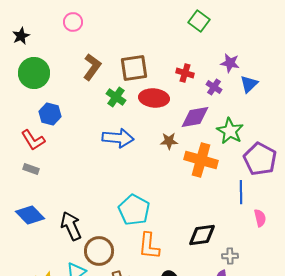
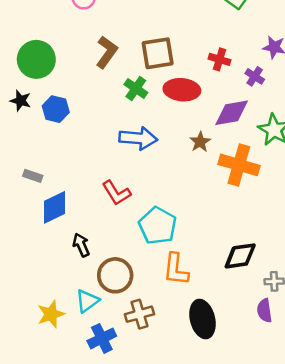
black star: (21, 36) -> (21, 101), moved, turned -30
red L-shape: (33, 140) -> (116, 193), moved
brown star: (169, 141) -> (200, 142), turned -30
blue diamond: (30, 215) -> (55, 207), moved, turned -72
black arrow: (71, 226) -> (81, 245), size x0.7

